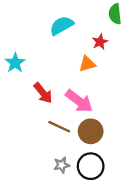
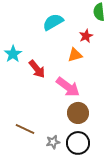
red arrow: (43, 93) -> (37, 69), moved
brown line: (59, 127) -> (25, 129), moved

